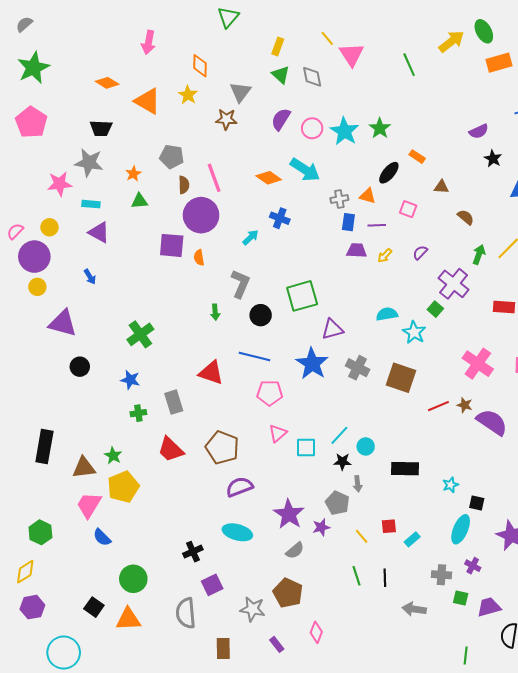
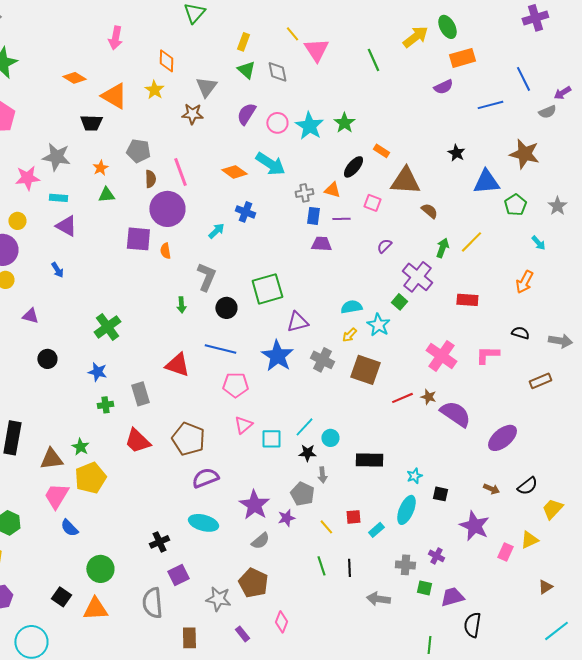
black trapezoid: (101, 128) -> (91, 123), moved
purple semicircle: (479, 131) -> (443, 87), moved
brown triangle: (441, 187) -> (405, 181), size x2.0
yellow arrow: (385, 256) -> (349, 335), moved
purple triangle: (63, 323) -> (30, 316), size x0.6
cyan ellipse: (461, 529) -> (406, 510), moved

